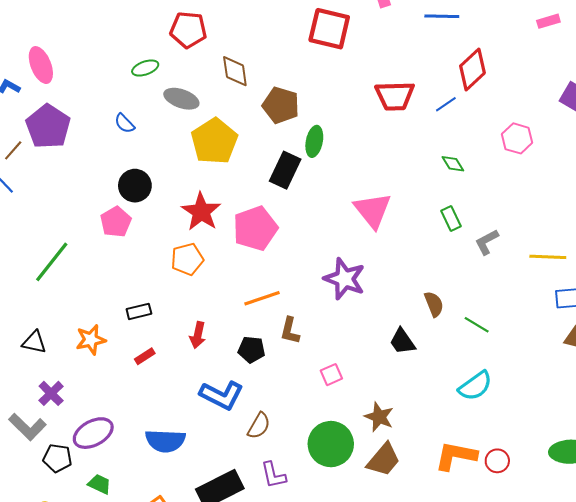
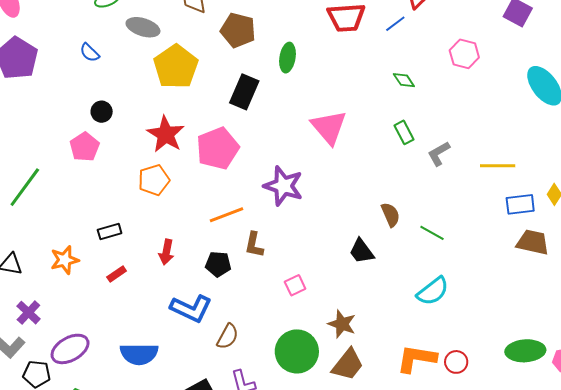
green ellipse: (314, 141) -> (288, 58), moved
black circle: (135, 186) -> (102, 112), size x0.7
purple star: (345, 279) -> (283, 186), moved

